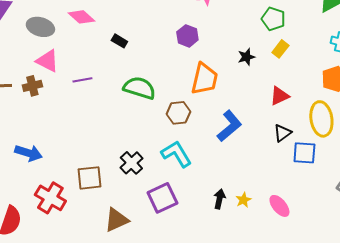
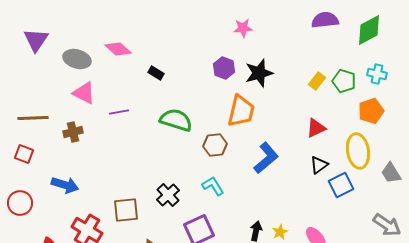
green pentagon: (273, 19) -> (344, 81), moved
black star: (246, 57) -> (259, 73), moved, size x1.6
brown cross: (32, 86) -> (73, 132), moved
blue square: (304, 153) -> (341, 185), turned -30
cyan L-shape: (176, 154) -> (213, 186), size x0.7

